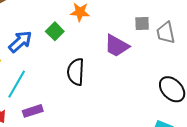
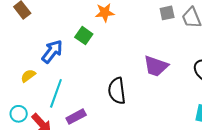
purple trapezoid: (117, 46) -> (156, 66), moved
black semicircle: (76, 72) -> (117, 91), moved

